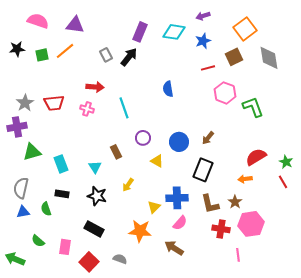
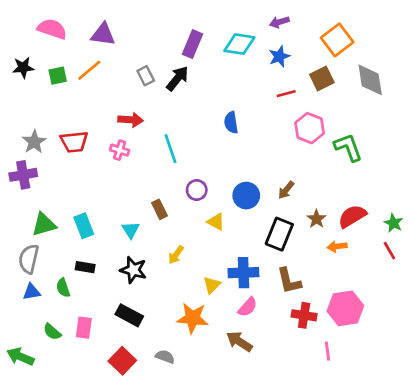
green triangle: (32, 152) -> (44, 224), moved
brown star: (235, 202) -> (316, 219), moved
pink rectangle: (65, 247) -> (84, 328), moved

